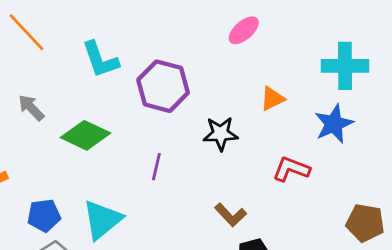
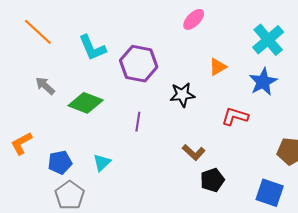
cyan cross: (345, 66) -> (268, 40), turned -36
cyan triangle: (102, 220) -> (102, 163), size x0.6

